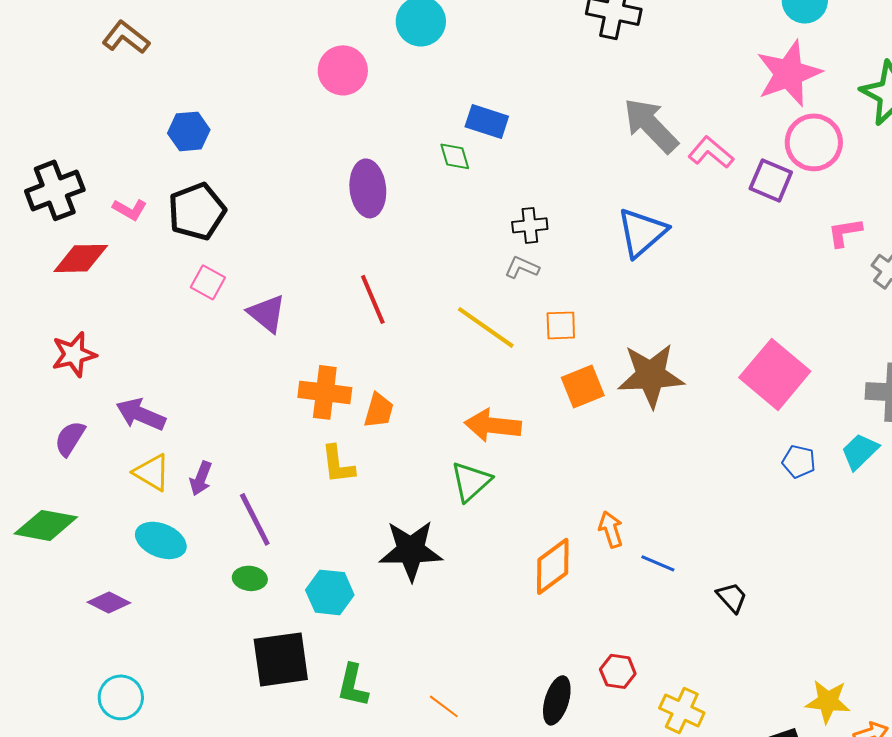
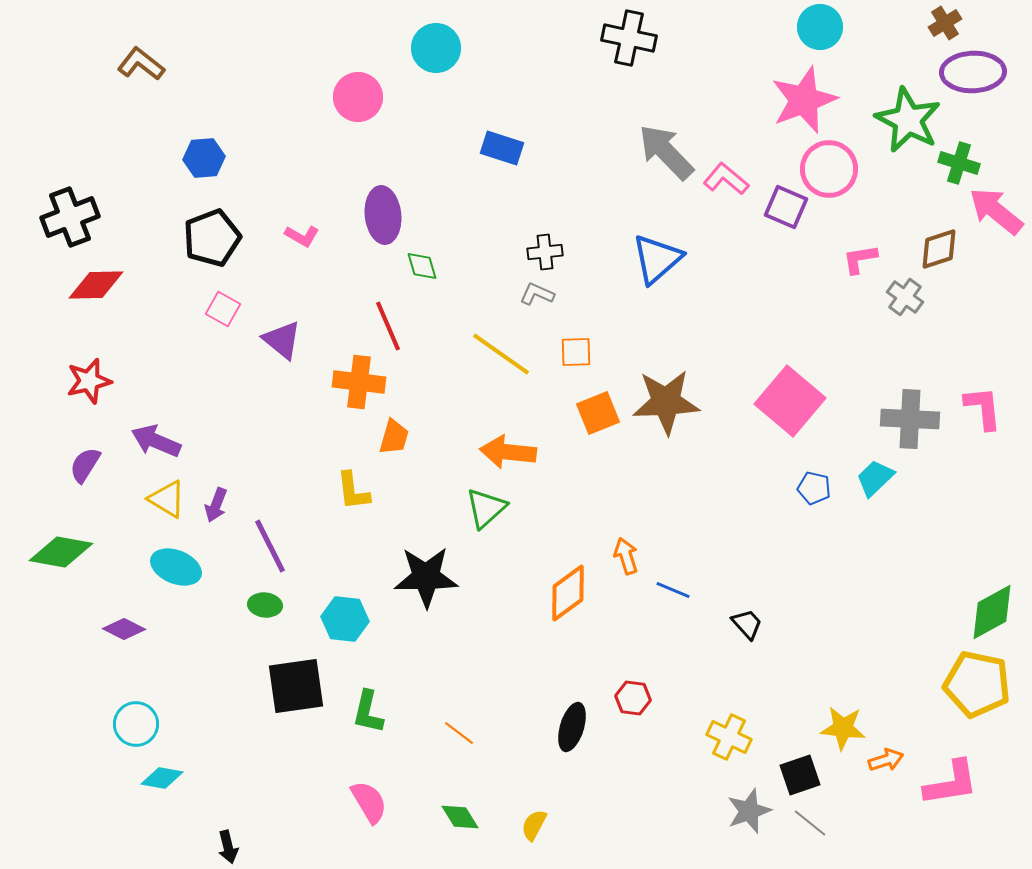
green diamond: (455, 156) -> (422, 266), moved
pink L-shape: (130, 209) -> (302, 236), moved
orange cross: (325, 392) -> (359, 382), moved
yellow cross: (682, 710) -> (729, 737), moved

